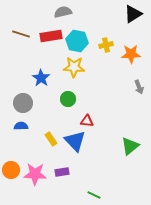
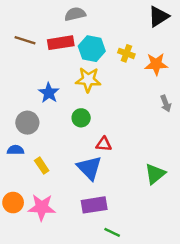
yellow cross: (106, 45) -> (126, 53), turned 32
blue semicircle: (21, 126) -> (15, 150), moved
yellow rectangle: (51, 139) -> (42, 166), moved
purple rectangle: (62, 172) -> (94, 205), moved, size x1.5

